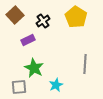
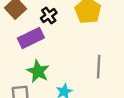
purple rectangle: (28, 40) -> (31, 38), size x1.5

